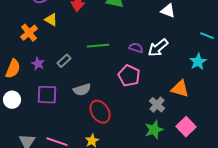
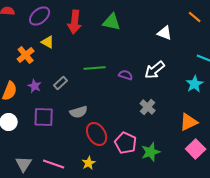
purple semicircle: (136, 48) -> (126, 75), moved
pink pentagon: (129, 76) -> (126, 143), moved
orange triangle: (180, 89) -> (189, 122), moved, turned -42
gray cross: (157, 105) -> (148, 107), moved
pink square: (186, 127) -> (196, 149), moved

